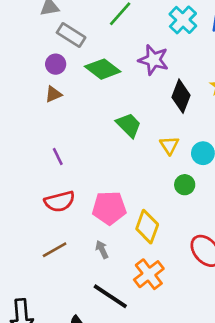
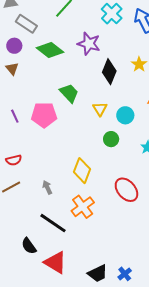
brown triangle: (53, 94) -> (12, 69), turned -48
red semicircle: (60, 201) -> (14, 160), moved, size x0.7
pink pentagon: (109, 208) -> (44, 115), moved

